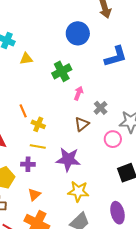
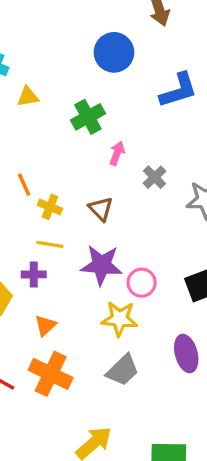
brown triangle: (82, 124) -> (101, 209), moved, turned -35
pink circle: (113, 139) -> (142, 283), moved

